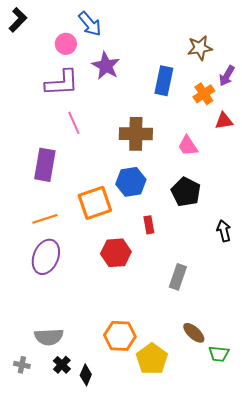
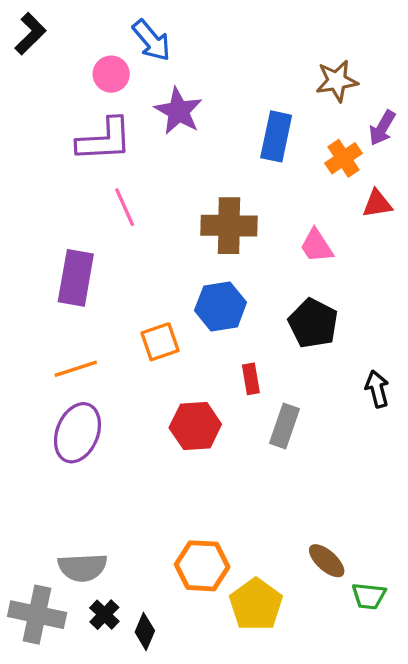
orange square: (95, 203) -> (160, 342), size x0.7
gray rectangle: (178, 277) -> (285, 426), moved
gray cross: (22, 365) -> (37, 615), size x2.0

